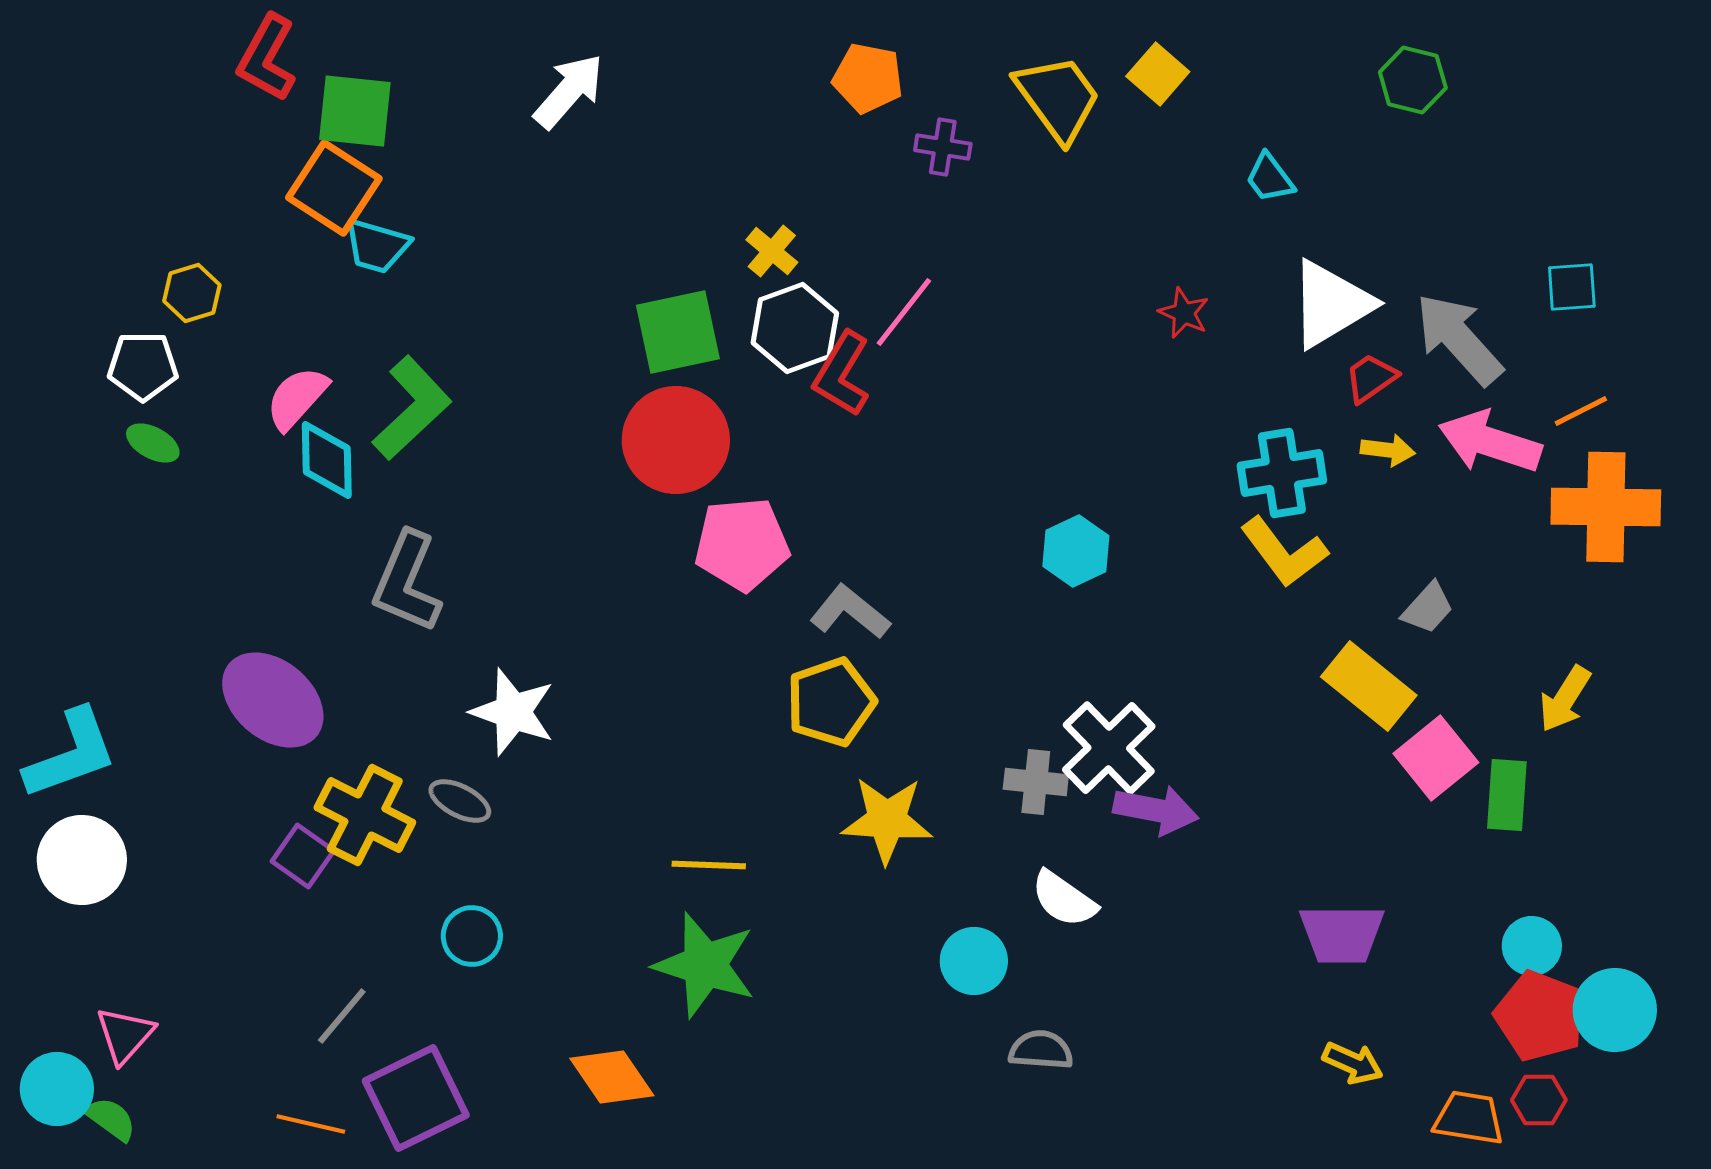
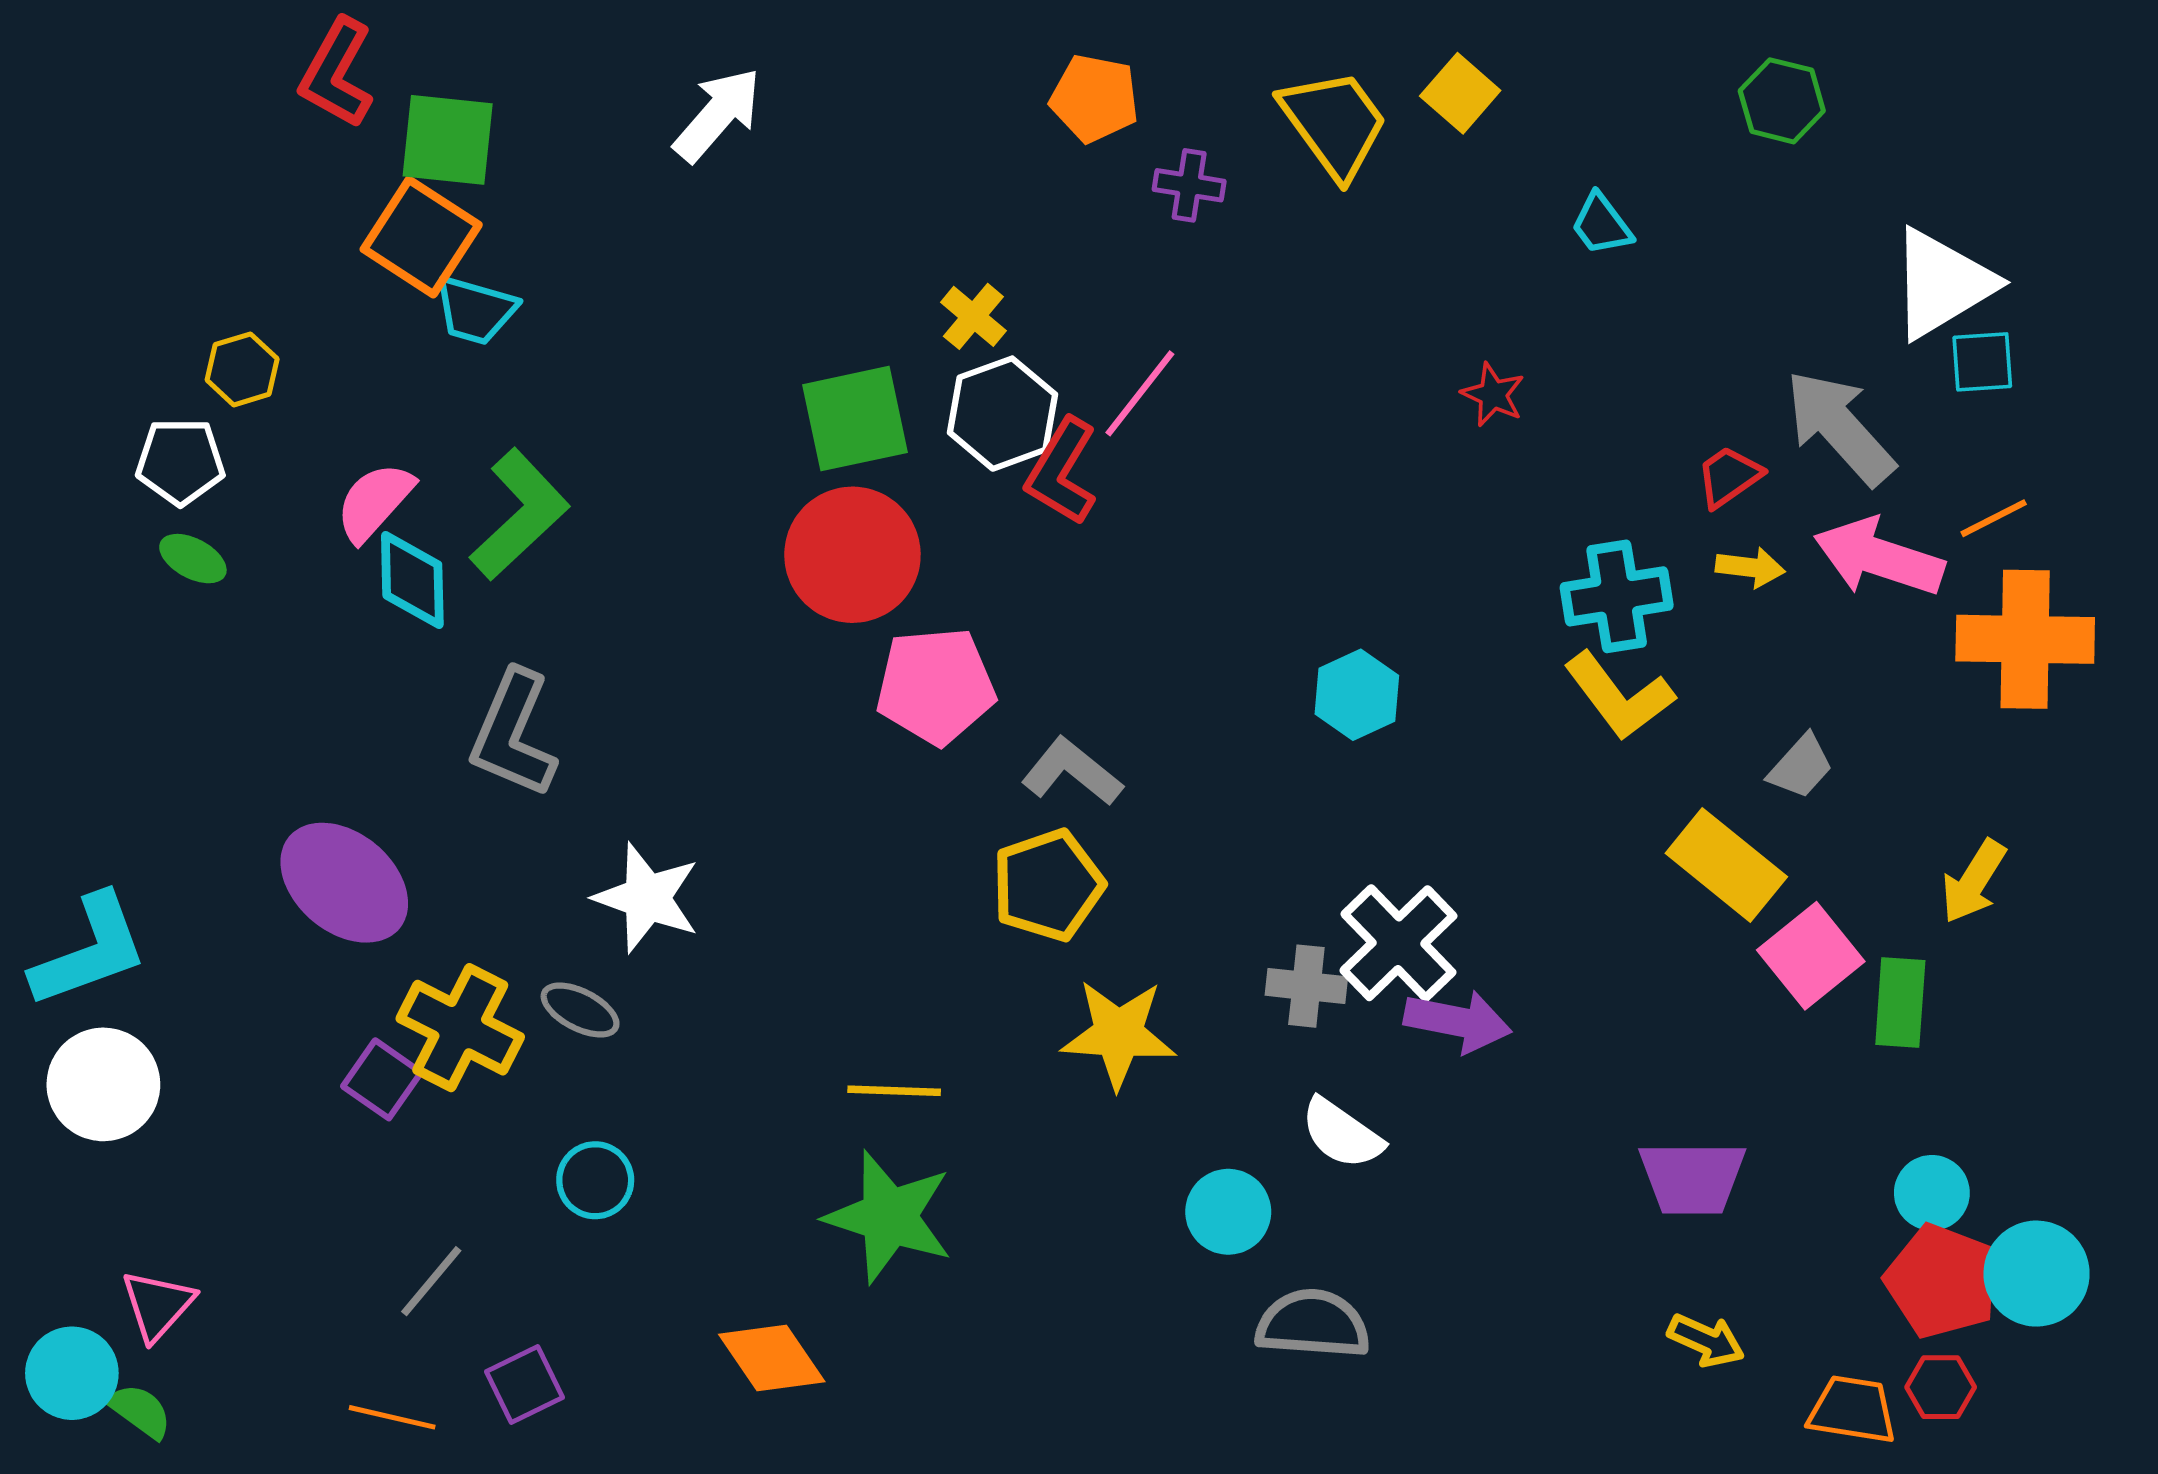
white triangle: (1331, 304) -> (1942, 284), moved
gray semicircle: (1041, 1050) -> (1313, 1324), size x1.4
purple square: (416, 1098) -> (525, 1385), size x0.6

